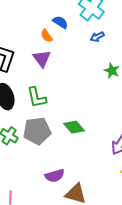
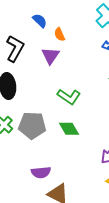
blue semicircle: (60, 22) -> (40, 21), moved
green L-shape: (37, 98) -> (69, 97), moved, turned -55

